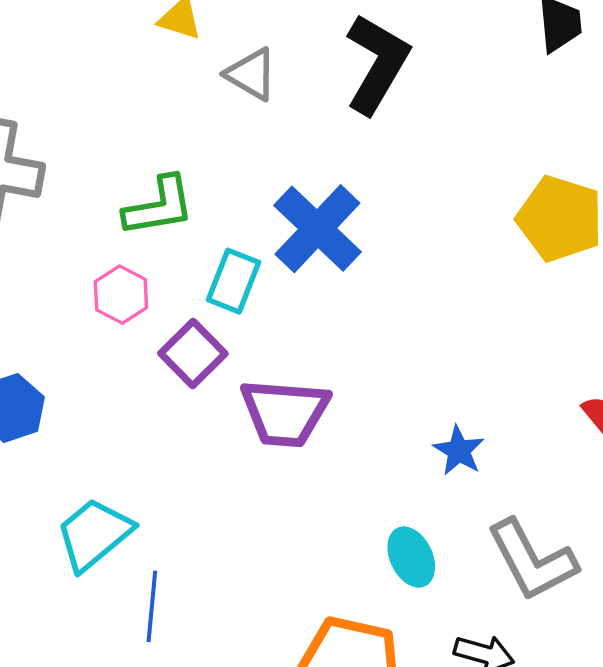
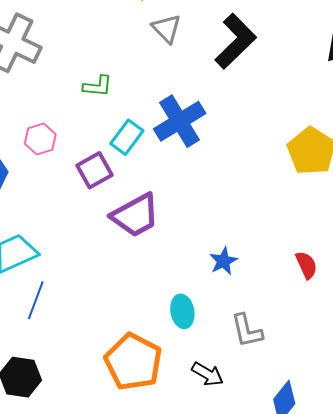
green L-shape: (159, 206) -> (98, 86), size x0.7
pink hexagon: (121, 295) -> (40, 139), moved
purple trapezoid: (285, 413) -> (135, 215), turned -48
gray L-shape: (532, 560) -> (247, 331), size x0.7

